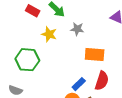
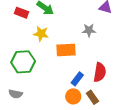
gray star: (77, 29) -> (89, 30), moved
orange rectangle: (95, 55) -> (66, 50), moved

